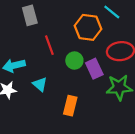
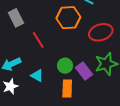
green circle: (74, 61) -> (65, 66), moved
purple rectangle: (94, 69) -> (84, 71), moved

